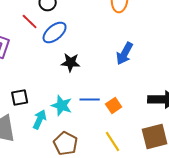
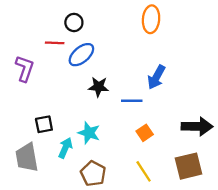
red line: (30, 22) -> (55, 43), turned -42
blue line: (90, 100) -> (132, 101), moved

